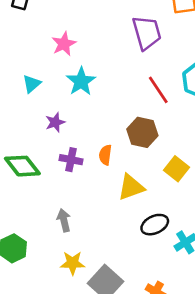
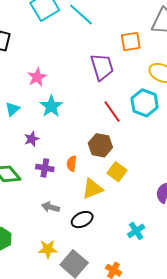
yellow square: (177, 169) -> (117, 172), moved
gray arrow: (64, 220) -> (51, 207), moved, turned -60
black ellipse: (155, 225) -> (82, 220), moved

